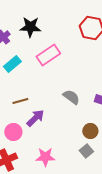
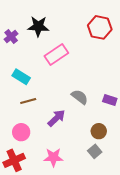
cyan rectangle: (12, 64) -> (21, 77), moved, turned 72
purple arrow: (35, 118) -> (56, 118), moved

